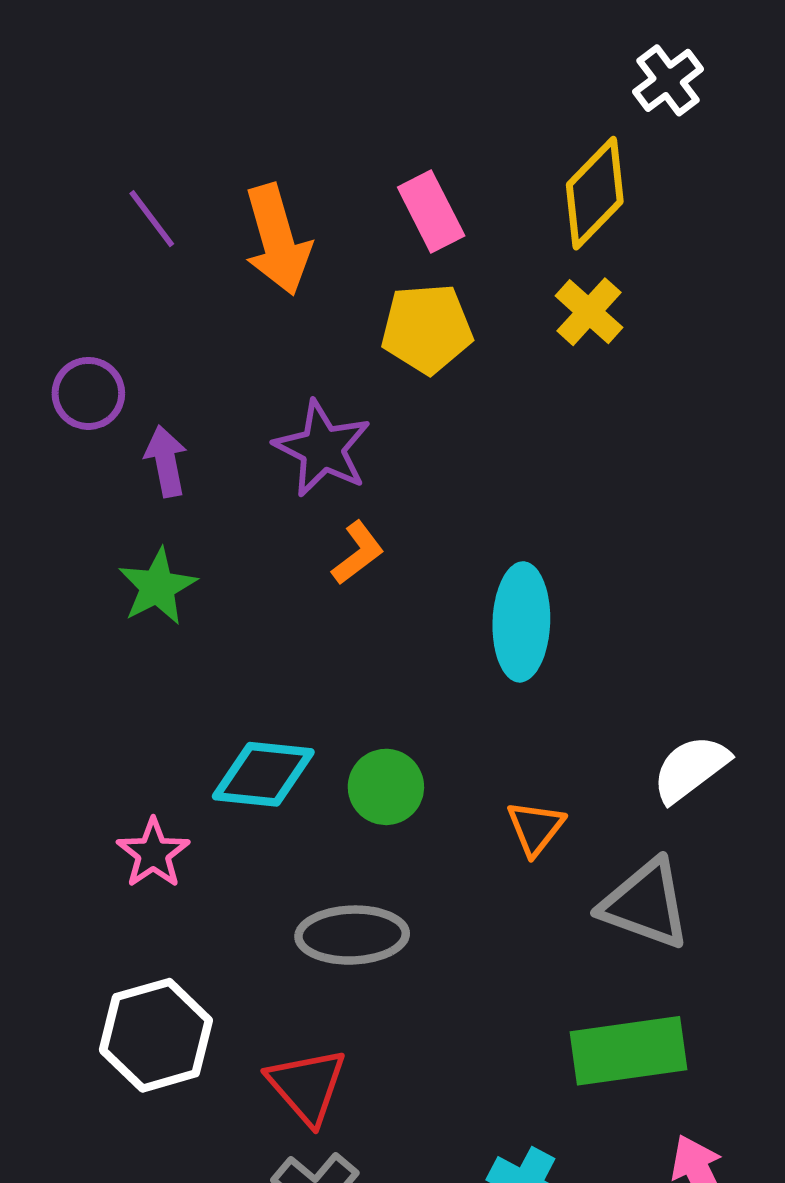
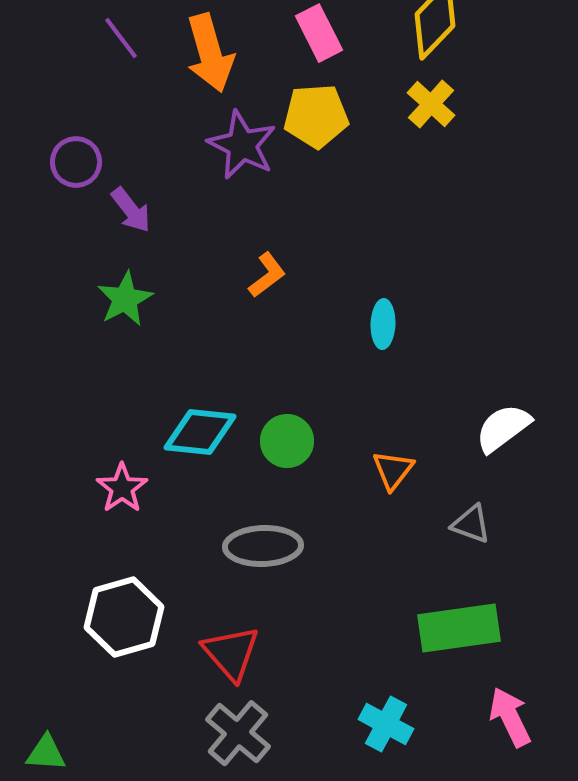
purple star: (322, 448) -> (242, 145), moved
purple arrow: (166, 461) -> (131, 210), turned 153
cyan ellipse: (521, 622) -> (383, 324), size x0.6
gray triangle: (645, 904) -> (471, 524), size x0.6

